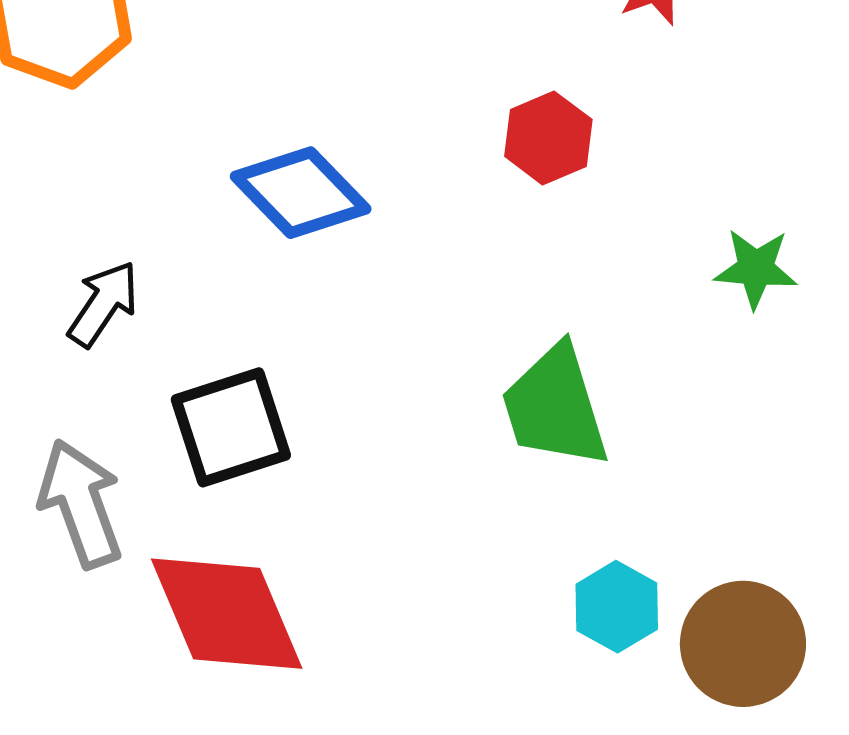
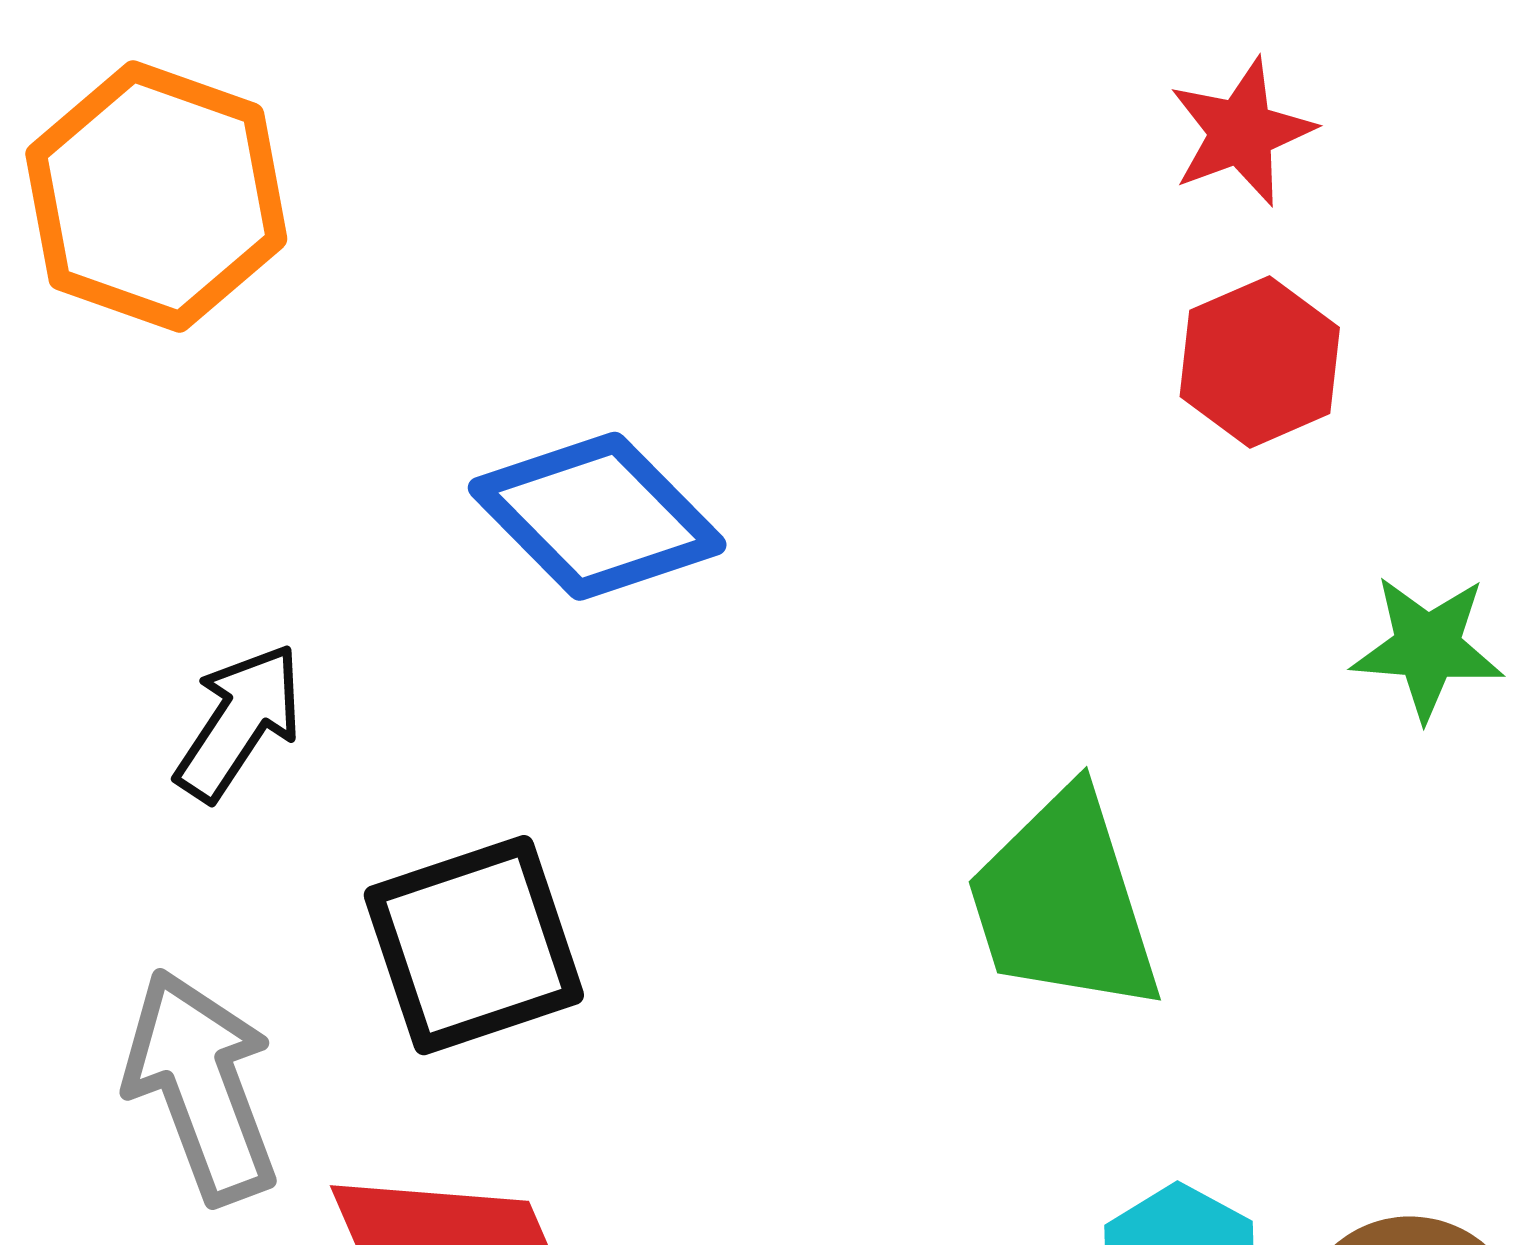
red hexagon: (548, 138) -> (1260, 362), moved

